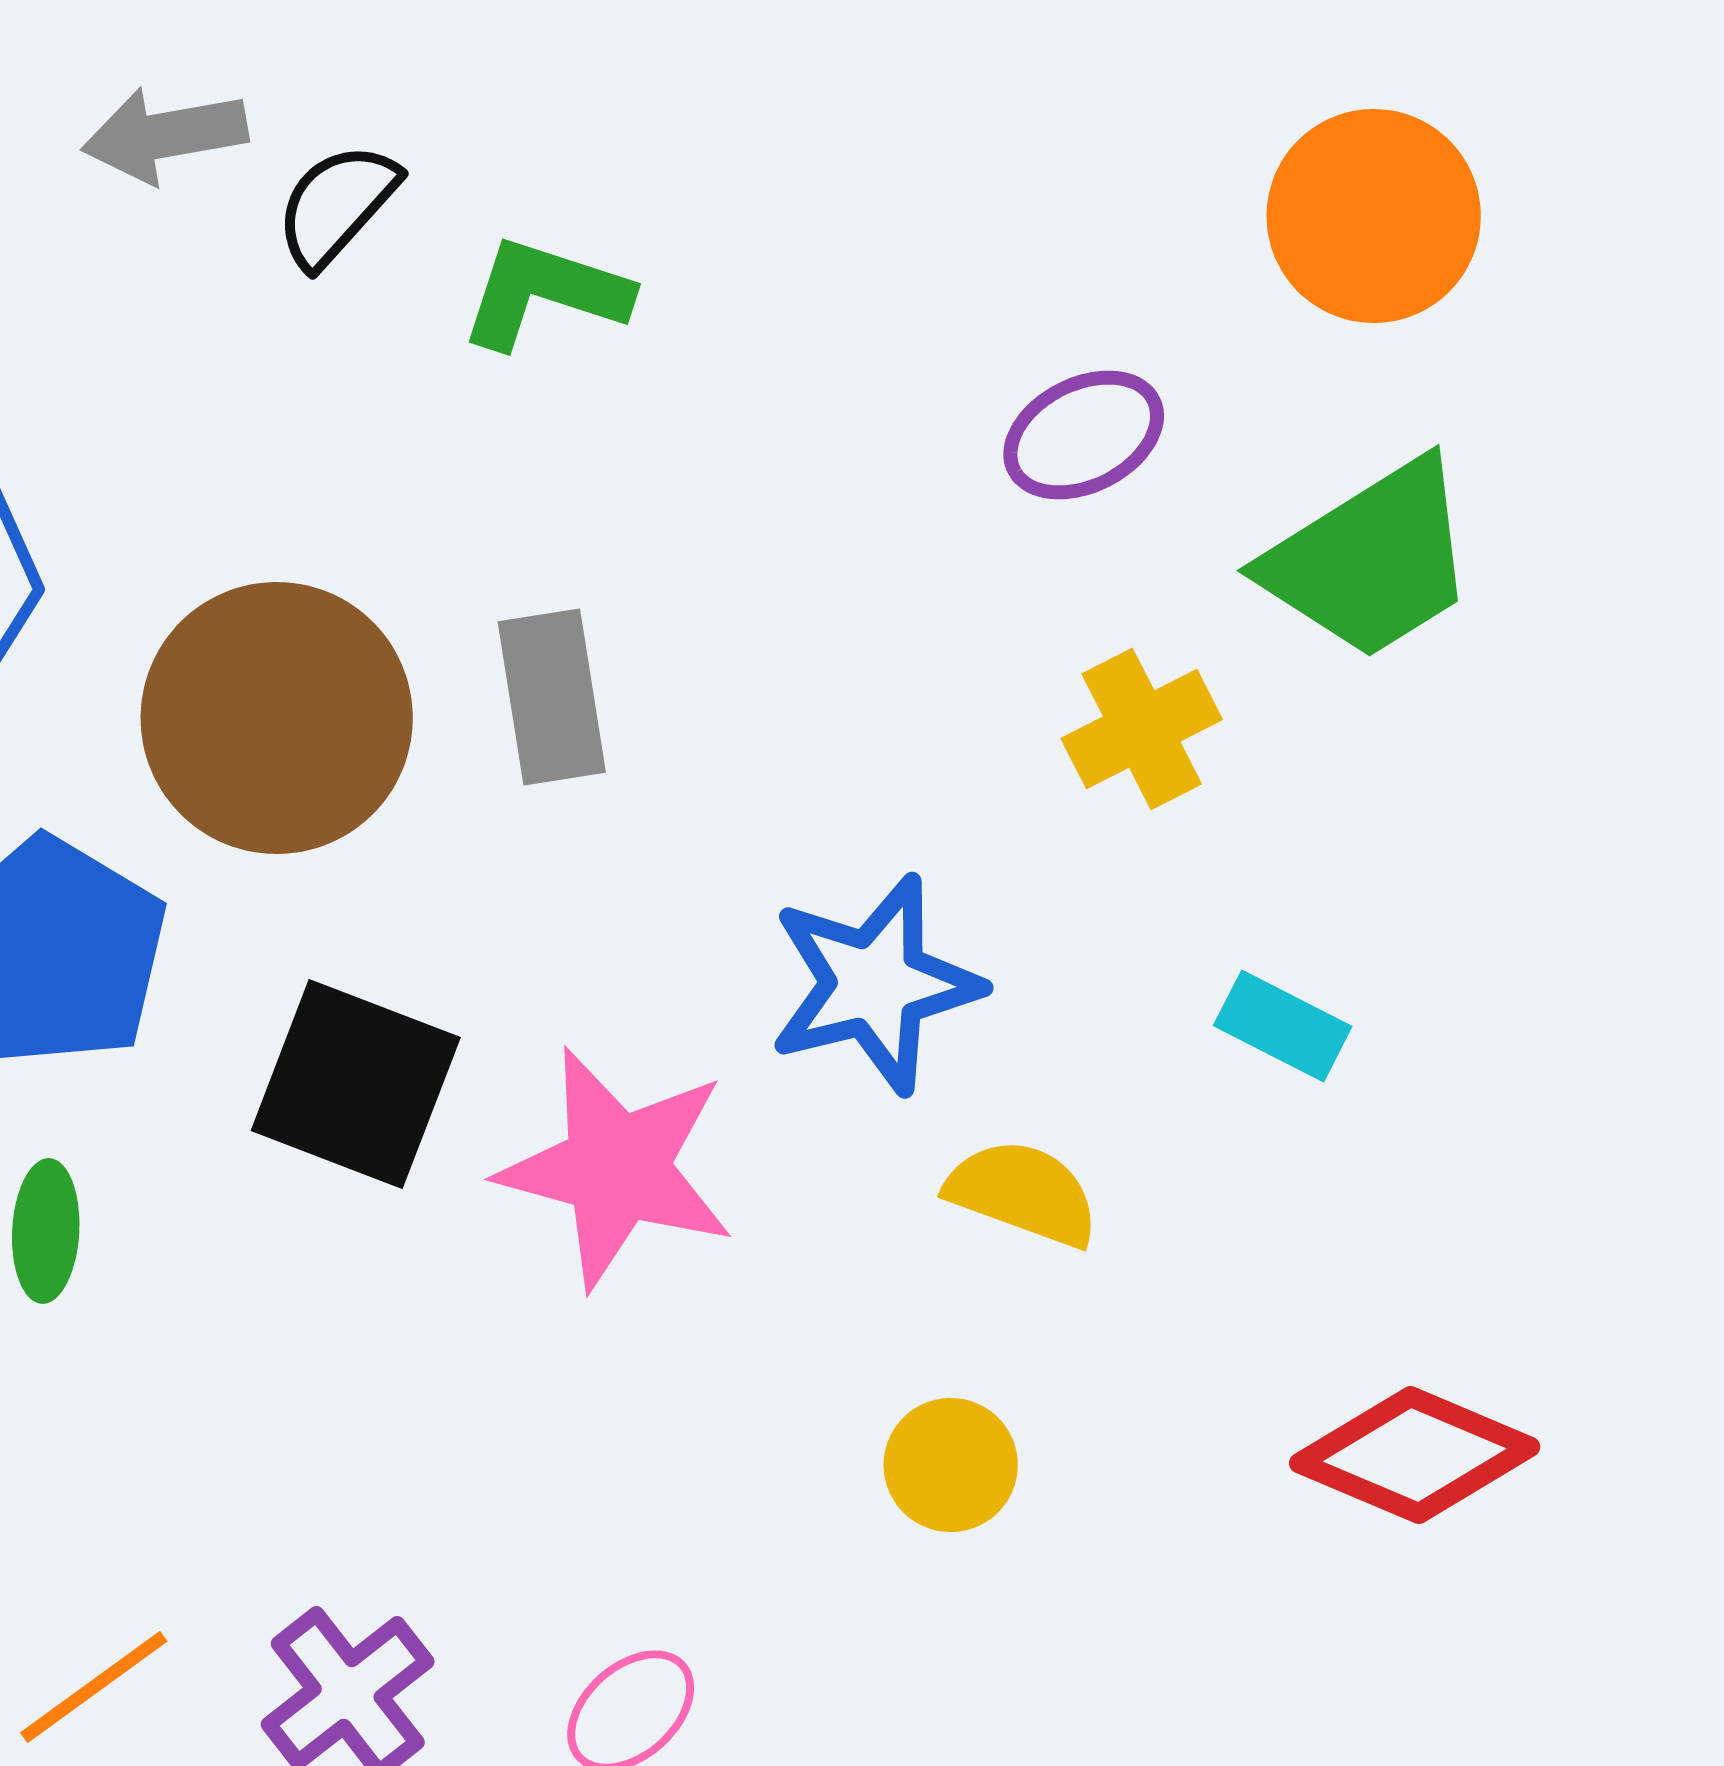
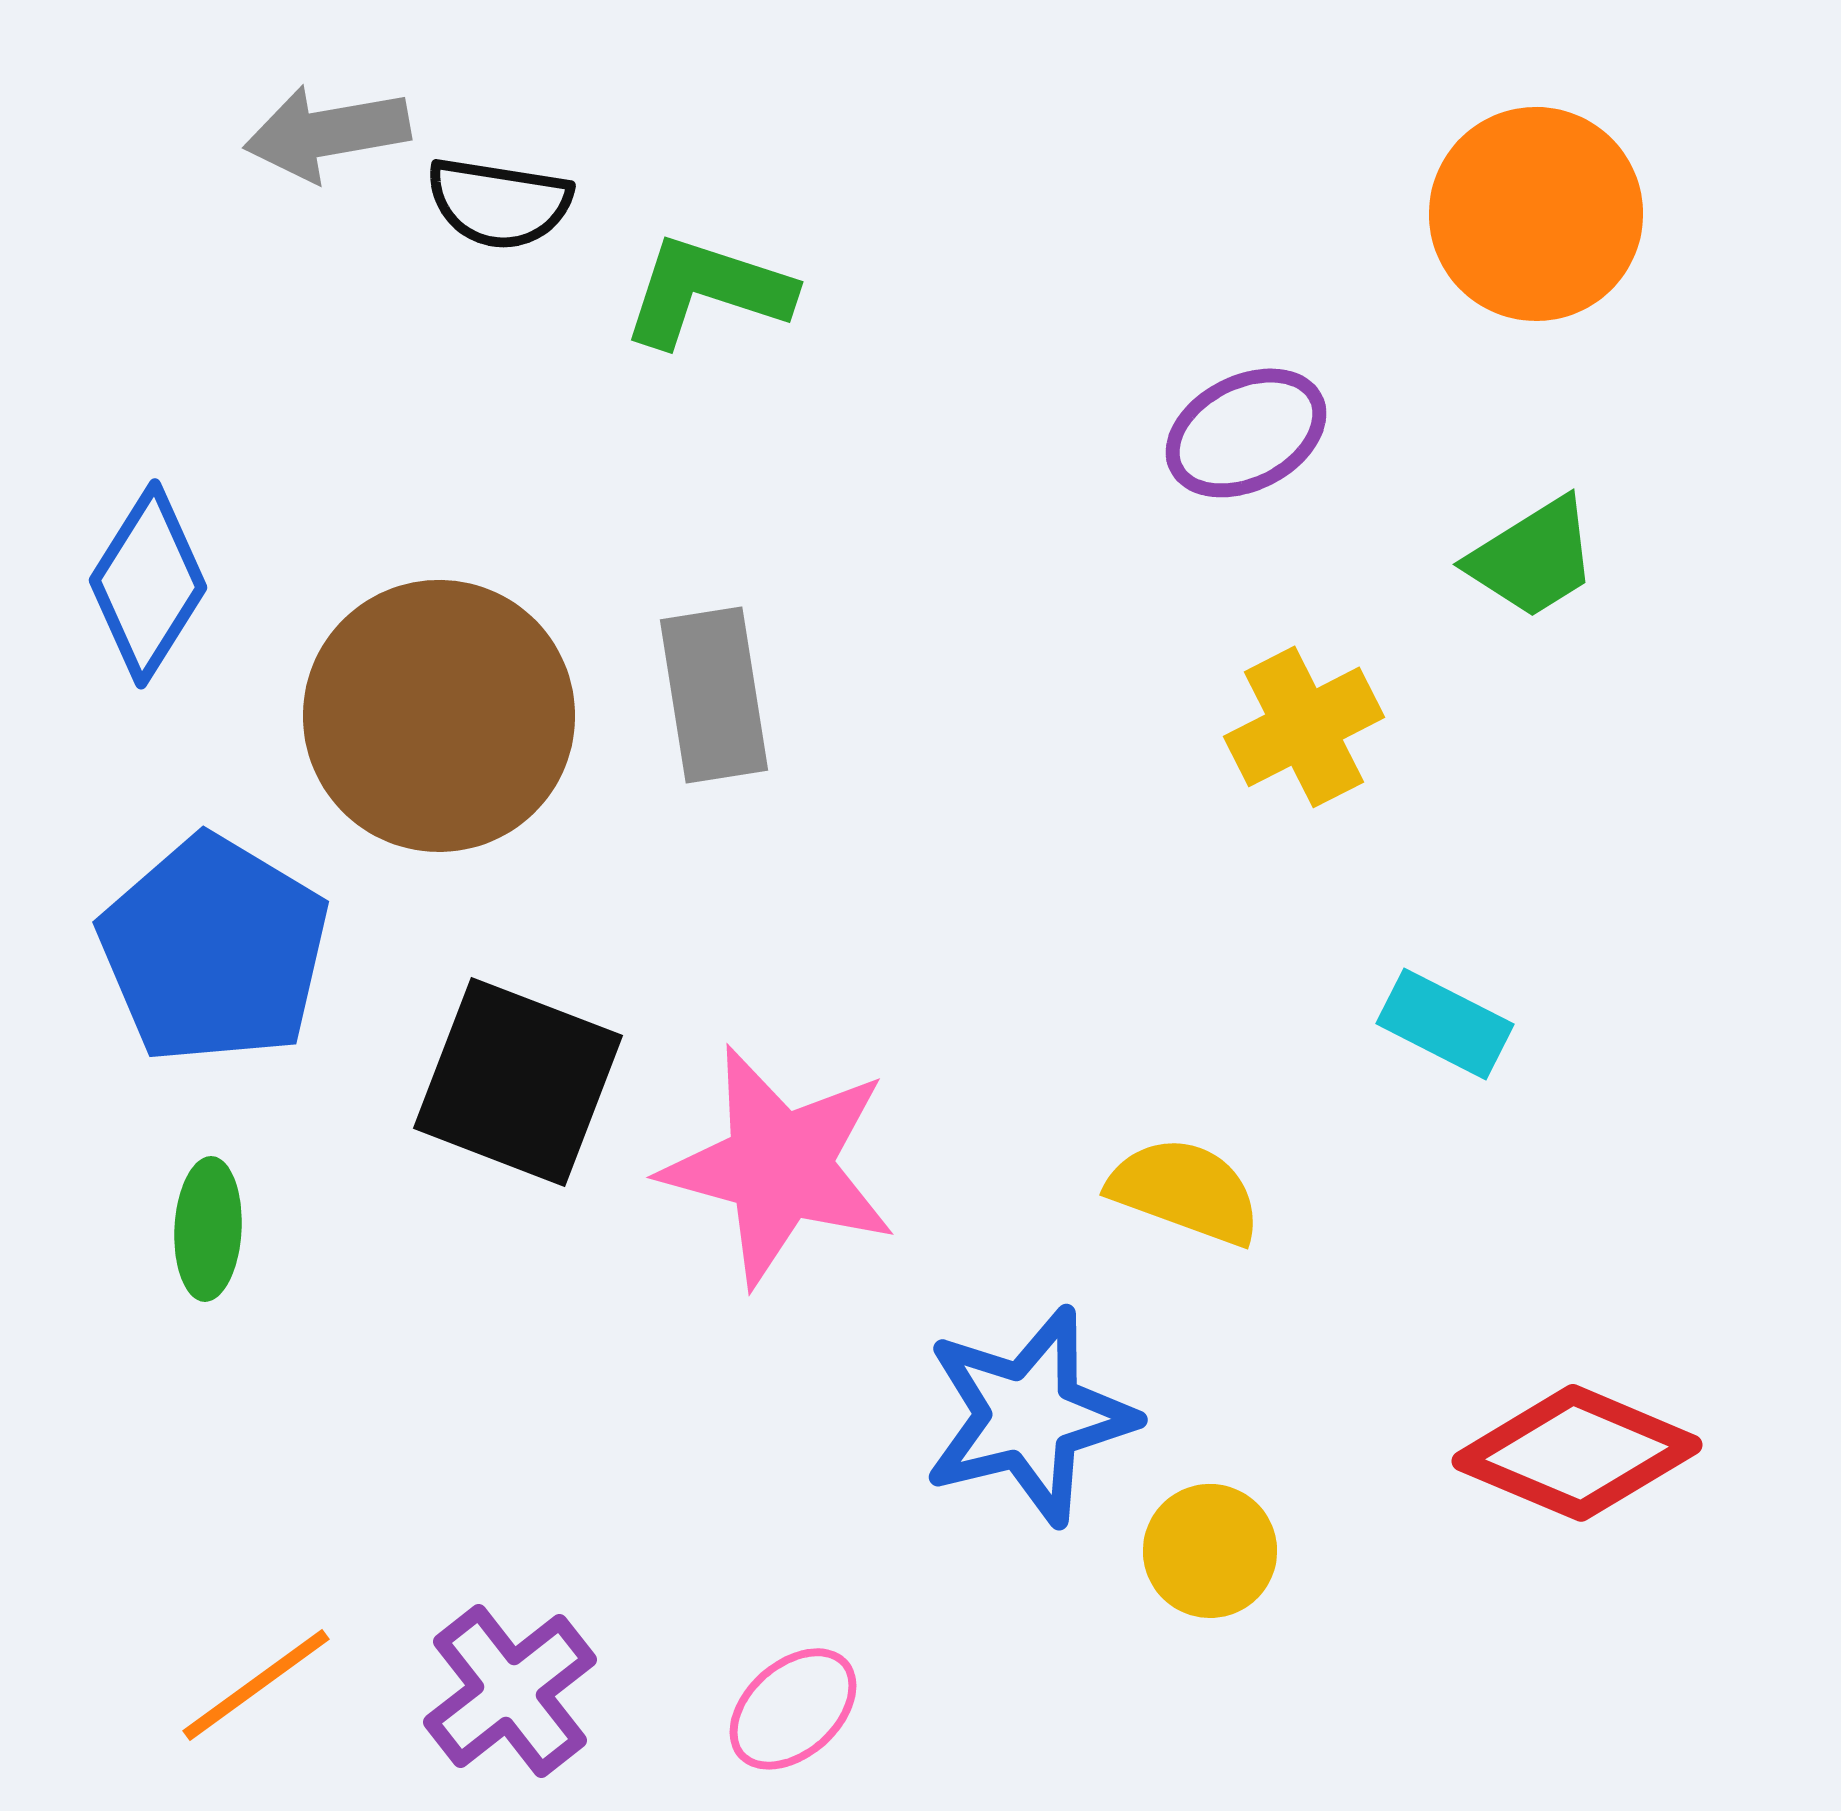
black semicircle: (337, 205) -> (499, 203), turned -123
green trapezoid: (1371, 560) -> (1533, 558), size x0.6
blue star: (875, 984) -> (1029, 1416), moved
yellow circle: (951, 1465) -> (1210, 1551), moved

